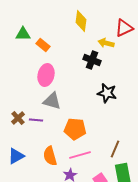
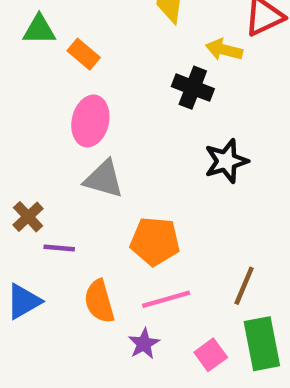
black star: (107, 93) -> (226, 161), turned -30
purple line: (36, 120) -> (59, 248), moved

